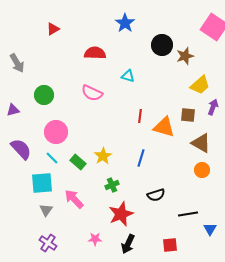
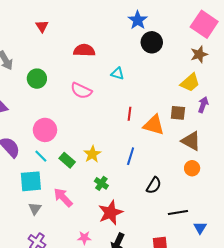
blue star: (125, 23) -> (138, 20), moved
red triangle: (53, 29) -> (42, 26), turned -32
brown star: (185, 56) -> (199, 54), moved
green circle: (44, 95) -> (37, 79), moved
green cross: (112, 185) -> (101, 183), turned -32
black semicircle: (156, 195) -> (154, 185), moved, turned -42

